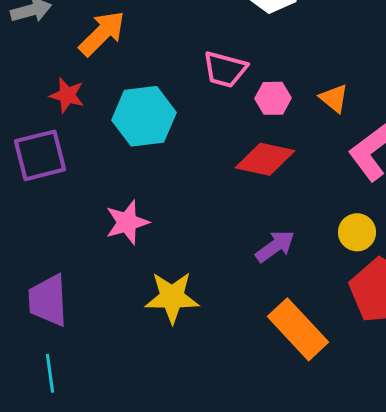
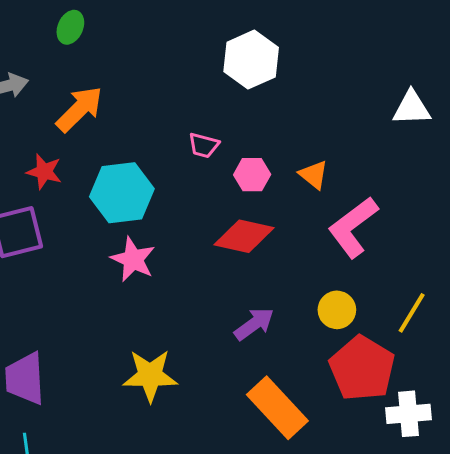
pink trapezoid: (225, 69) -> (204, 145), size x0.7
pink star: (127, 222) -> (133, 259), moved, turned -30

